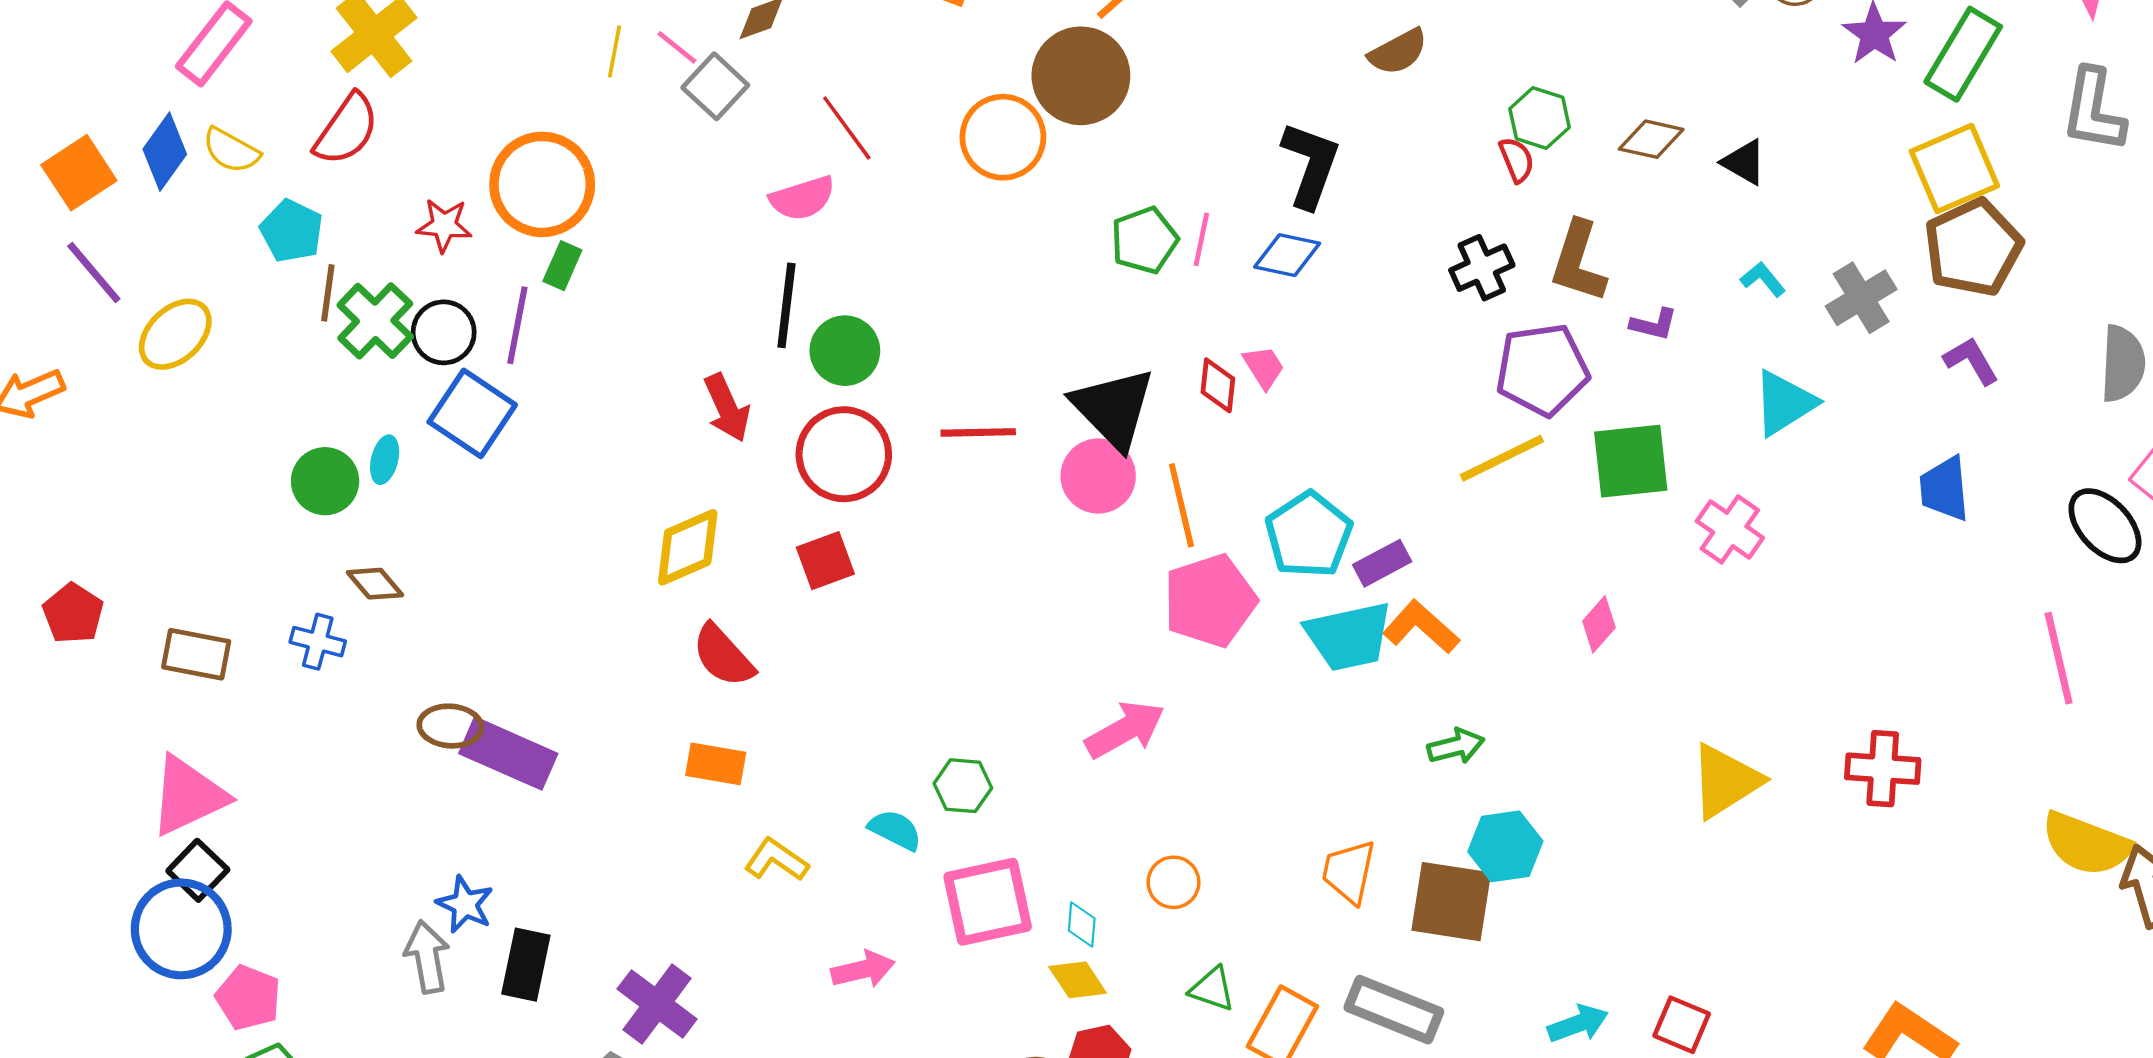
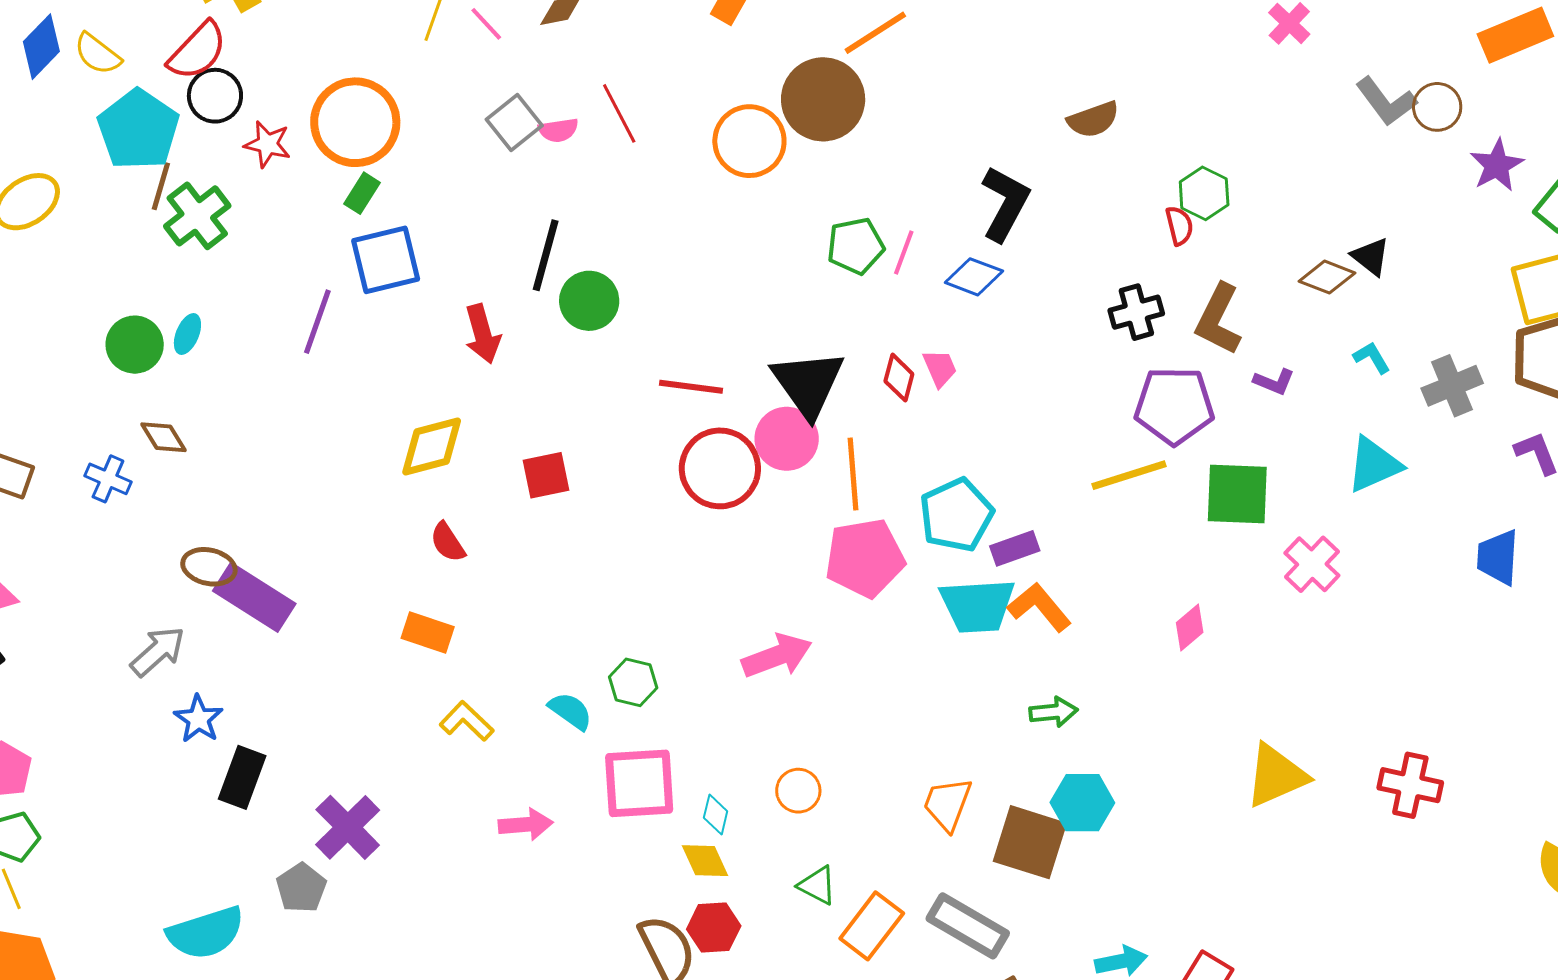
gray square: (715, 86) -> (514, 123), moved
brown diamond: (1651, 139) -> (1327, 277), moved
pink semicircle: (802, 198) -> (558, 130), moved, size x0.7
cyan pentagon: (292, 231) -> (138, 130), size x1.5
purple line: (517, 325) -> (317, 322), moved
black circle: (444, 332) -> (215, 96), moved
blue square: (472, 413) -> (386, 260), moved, turned 34
red circle: (844, 454) -> (720, 468), moved
red semicircle: (723, 656) -> (448, 542), size x0.7
gray arrow: (427, 957) -> (158, 651), moved, turned 50

